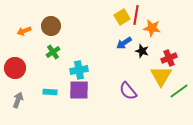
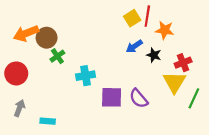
brown circle: (51, 26) -> (47, 38), moved
orange arrow: (24, 31) -> (26, 33), size x1.6
purple square: (79, 90) -> (112, 97), moved
green line: (179, 91) -> (194, 98), turned -30
cyan rectangle: (50, 92) -> (48, 121), moved

